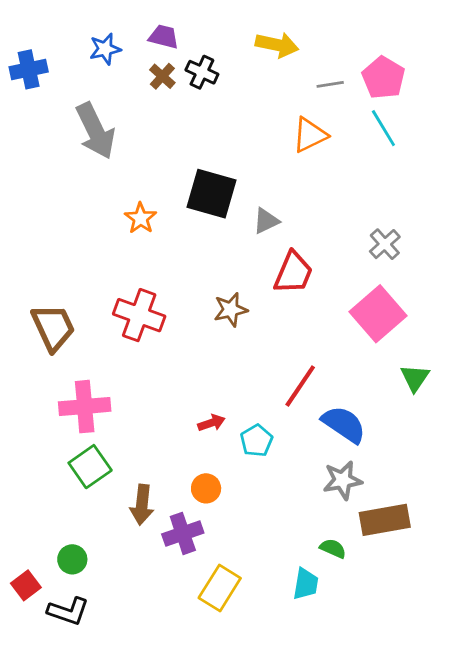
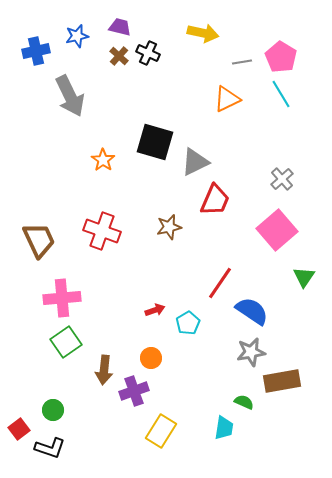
blue cross: (29, 69) -> (36, 51), moved
gray triangle: (266, 221) -> (195, 162), size x1.4

